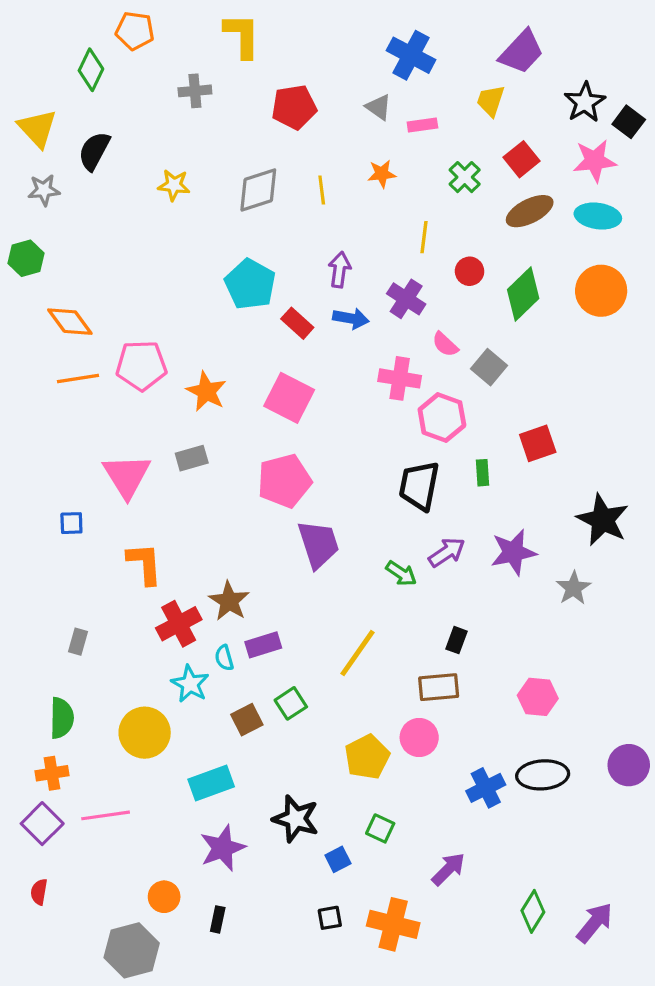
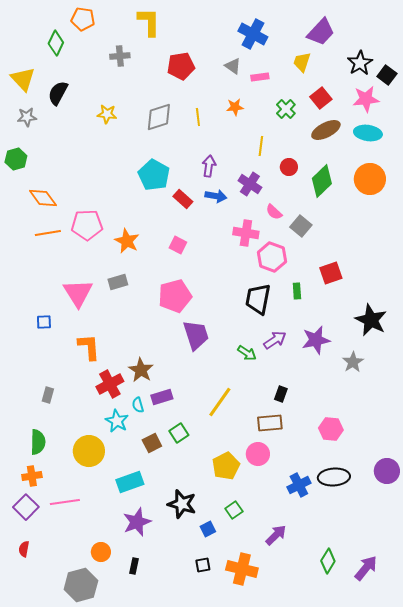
pink square: (289, 398) -> (178, 245), size x0.6
green square: (380, 828) -> (234, 510), turned 30

